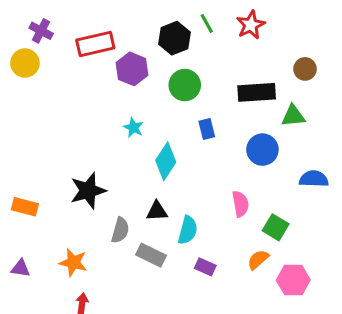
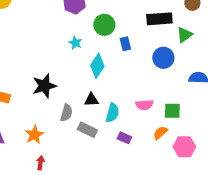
green circle: (185, 85) -> (104, 25), moved
green triangle: (293, 116) -> (184, 35), turned -30
pink semicircle: (240, 204) -> (144, 105), moved, turned 96
green square: (276, 227) -> (172, 111), turned -30
orange star: (73, 262) -> (34, 135), turned 30

